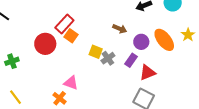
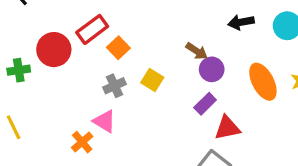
red rectangle: (64, 24) -> (92, 29), moved
purple circle: (141, 42) -> (212, 69), moved
red circle: (45, 44) -> (54, 50), moved
gray cross: (108, 58) -> (114, 86), moved

